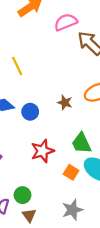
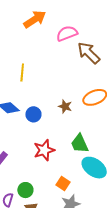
yellow line: (17, 66) -> (22, 73), turned 30
orange square: (71, 172) -> (63, 183), moved

